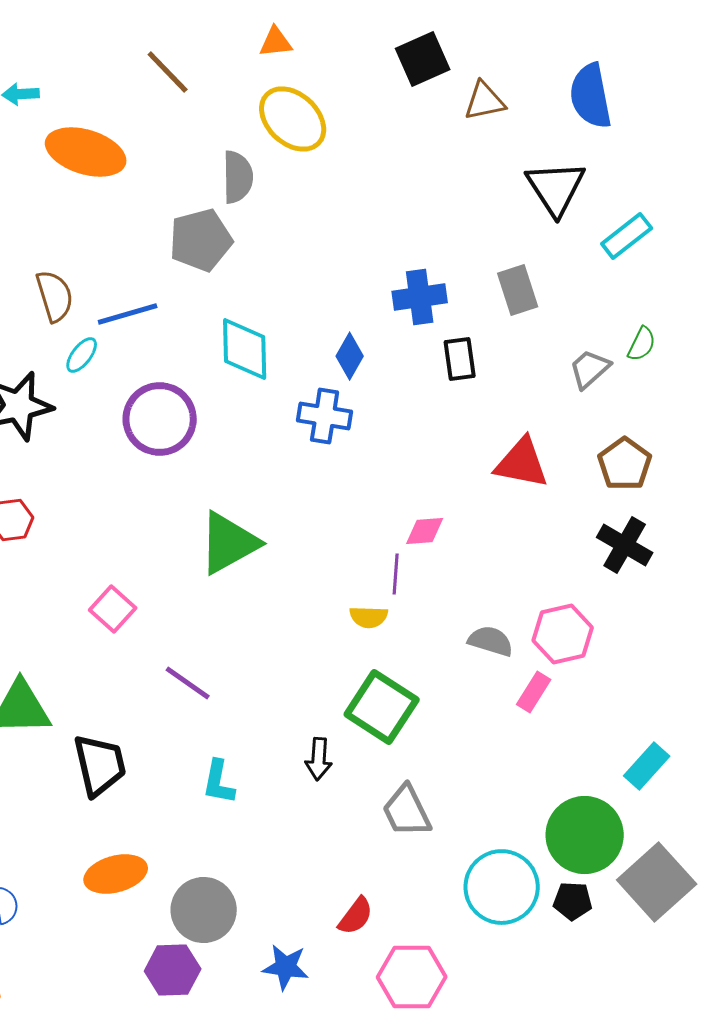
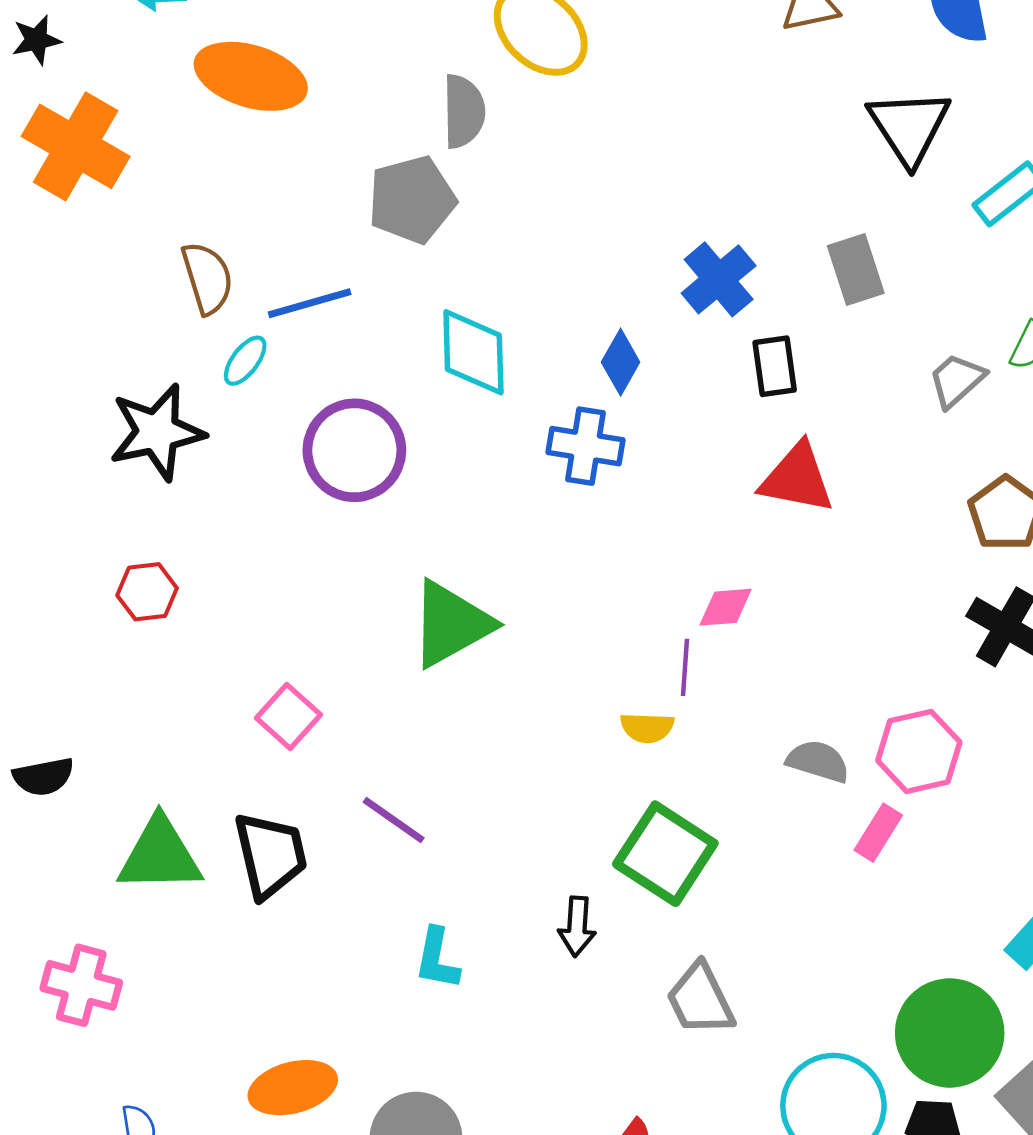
blue cross: (420, 297) -> (719, 279), turned -32
red triangle: (522, 463) -> (797, 478), moved
black trapezoid: (100, 765) -> (270, 855), moved

